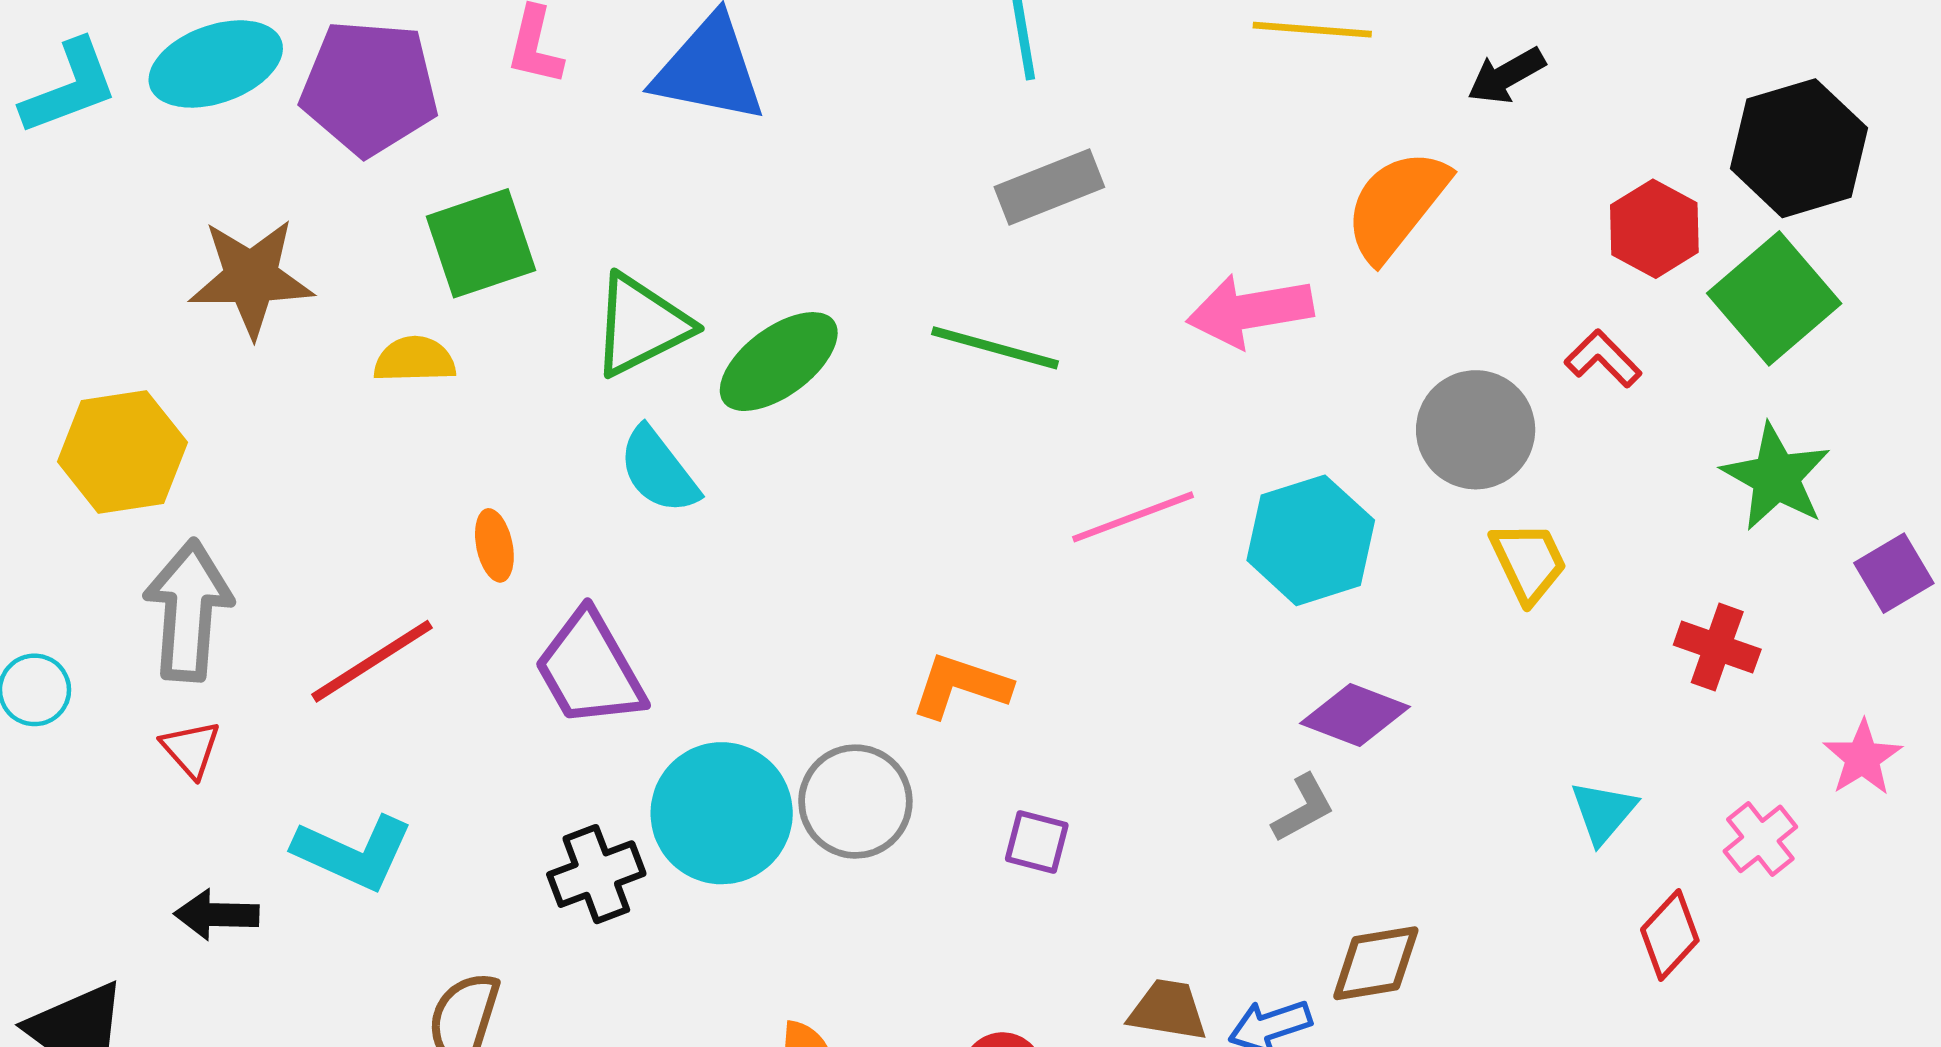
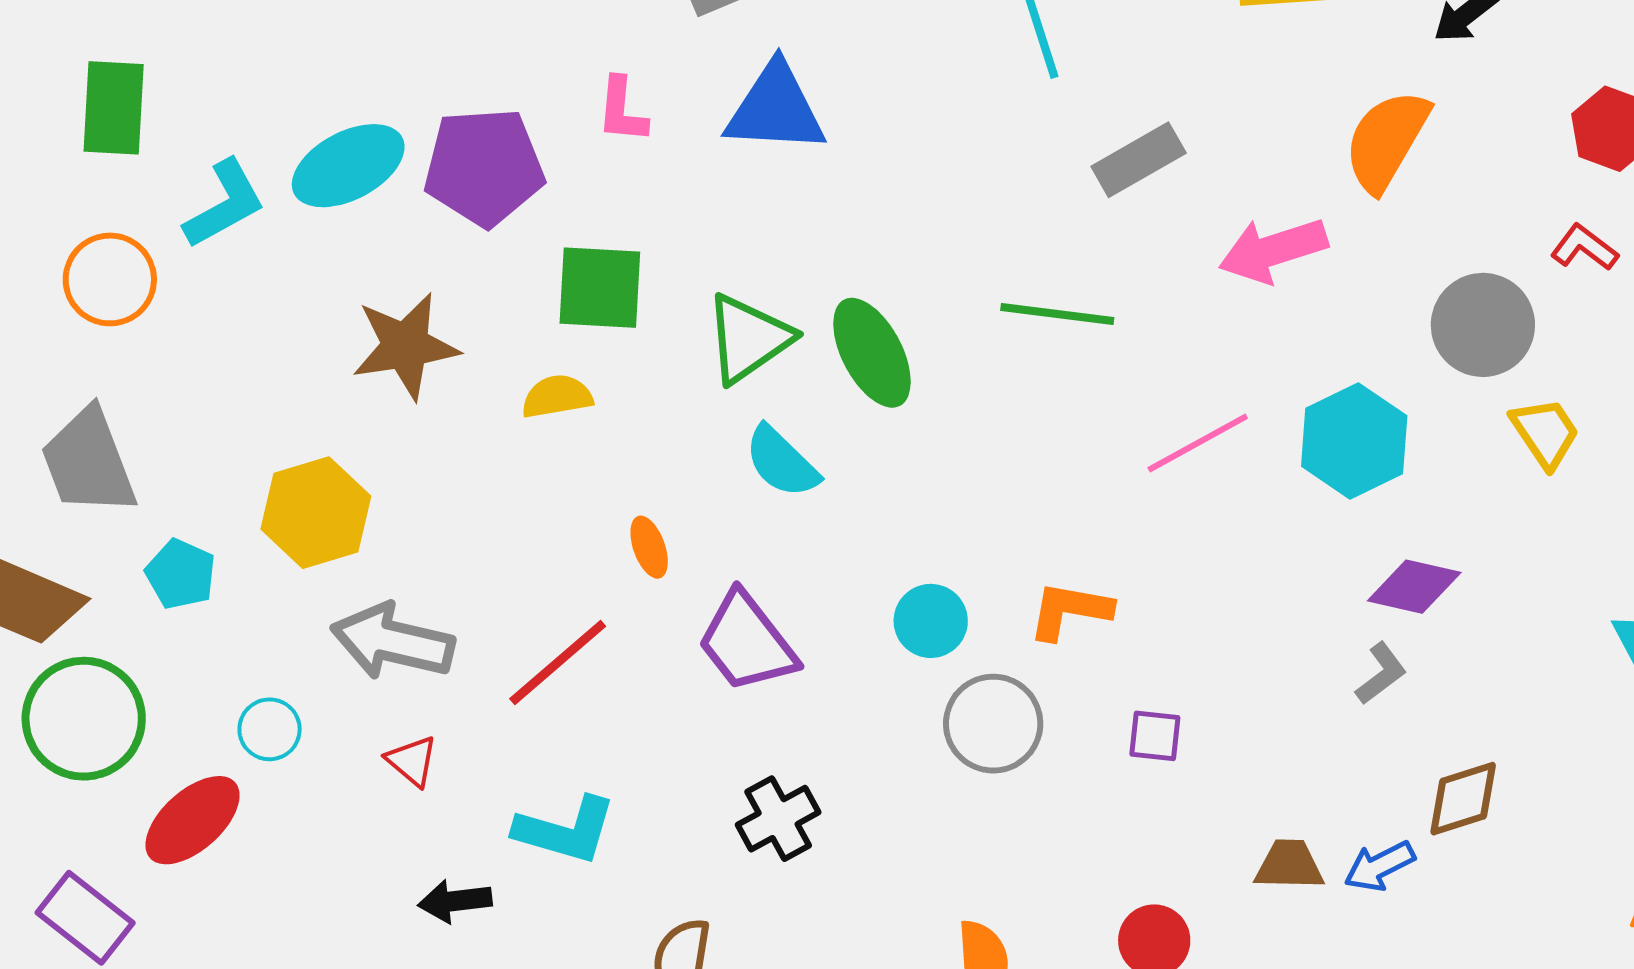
gray rectangle: (1049, 187) -> (1139, 160), moved
green square: (481, 243) -> (600, 288), turned 30
green ellipse: (779, 362) -> (872, 353), turned -73
gray arrow: (188, 610) -> (393, 641), turned -73
cyan circle: (722, 813) -> (931, 621), moved, size x0.6

